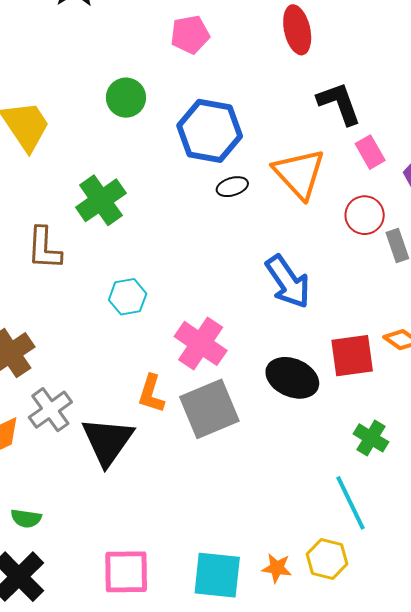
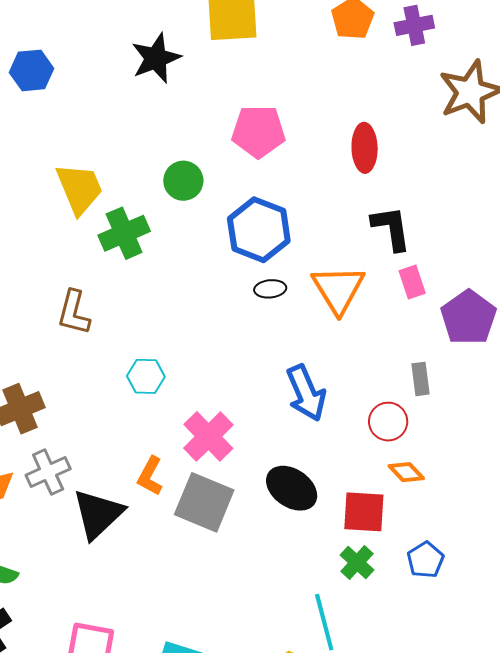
pink pentagon: (190, 35) -> (258, 131), size x1.4
green cross: (101, 200) -> (124, 233), moved
red circle: (365, 215) -> (388, 422), moved
red square: (352, 356) -> (364, 512), moved
gray square: (209, 409) -> (204, 502), turned 34

